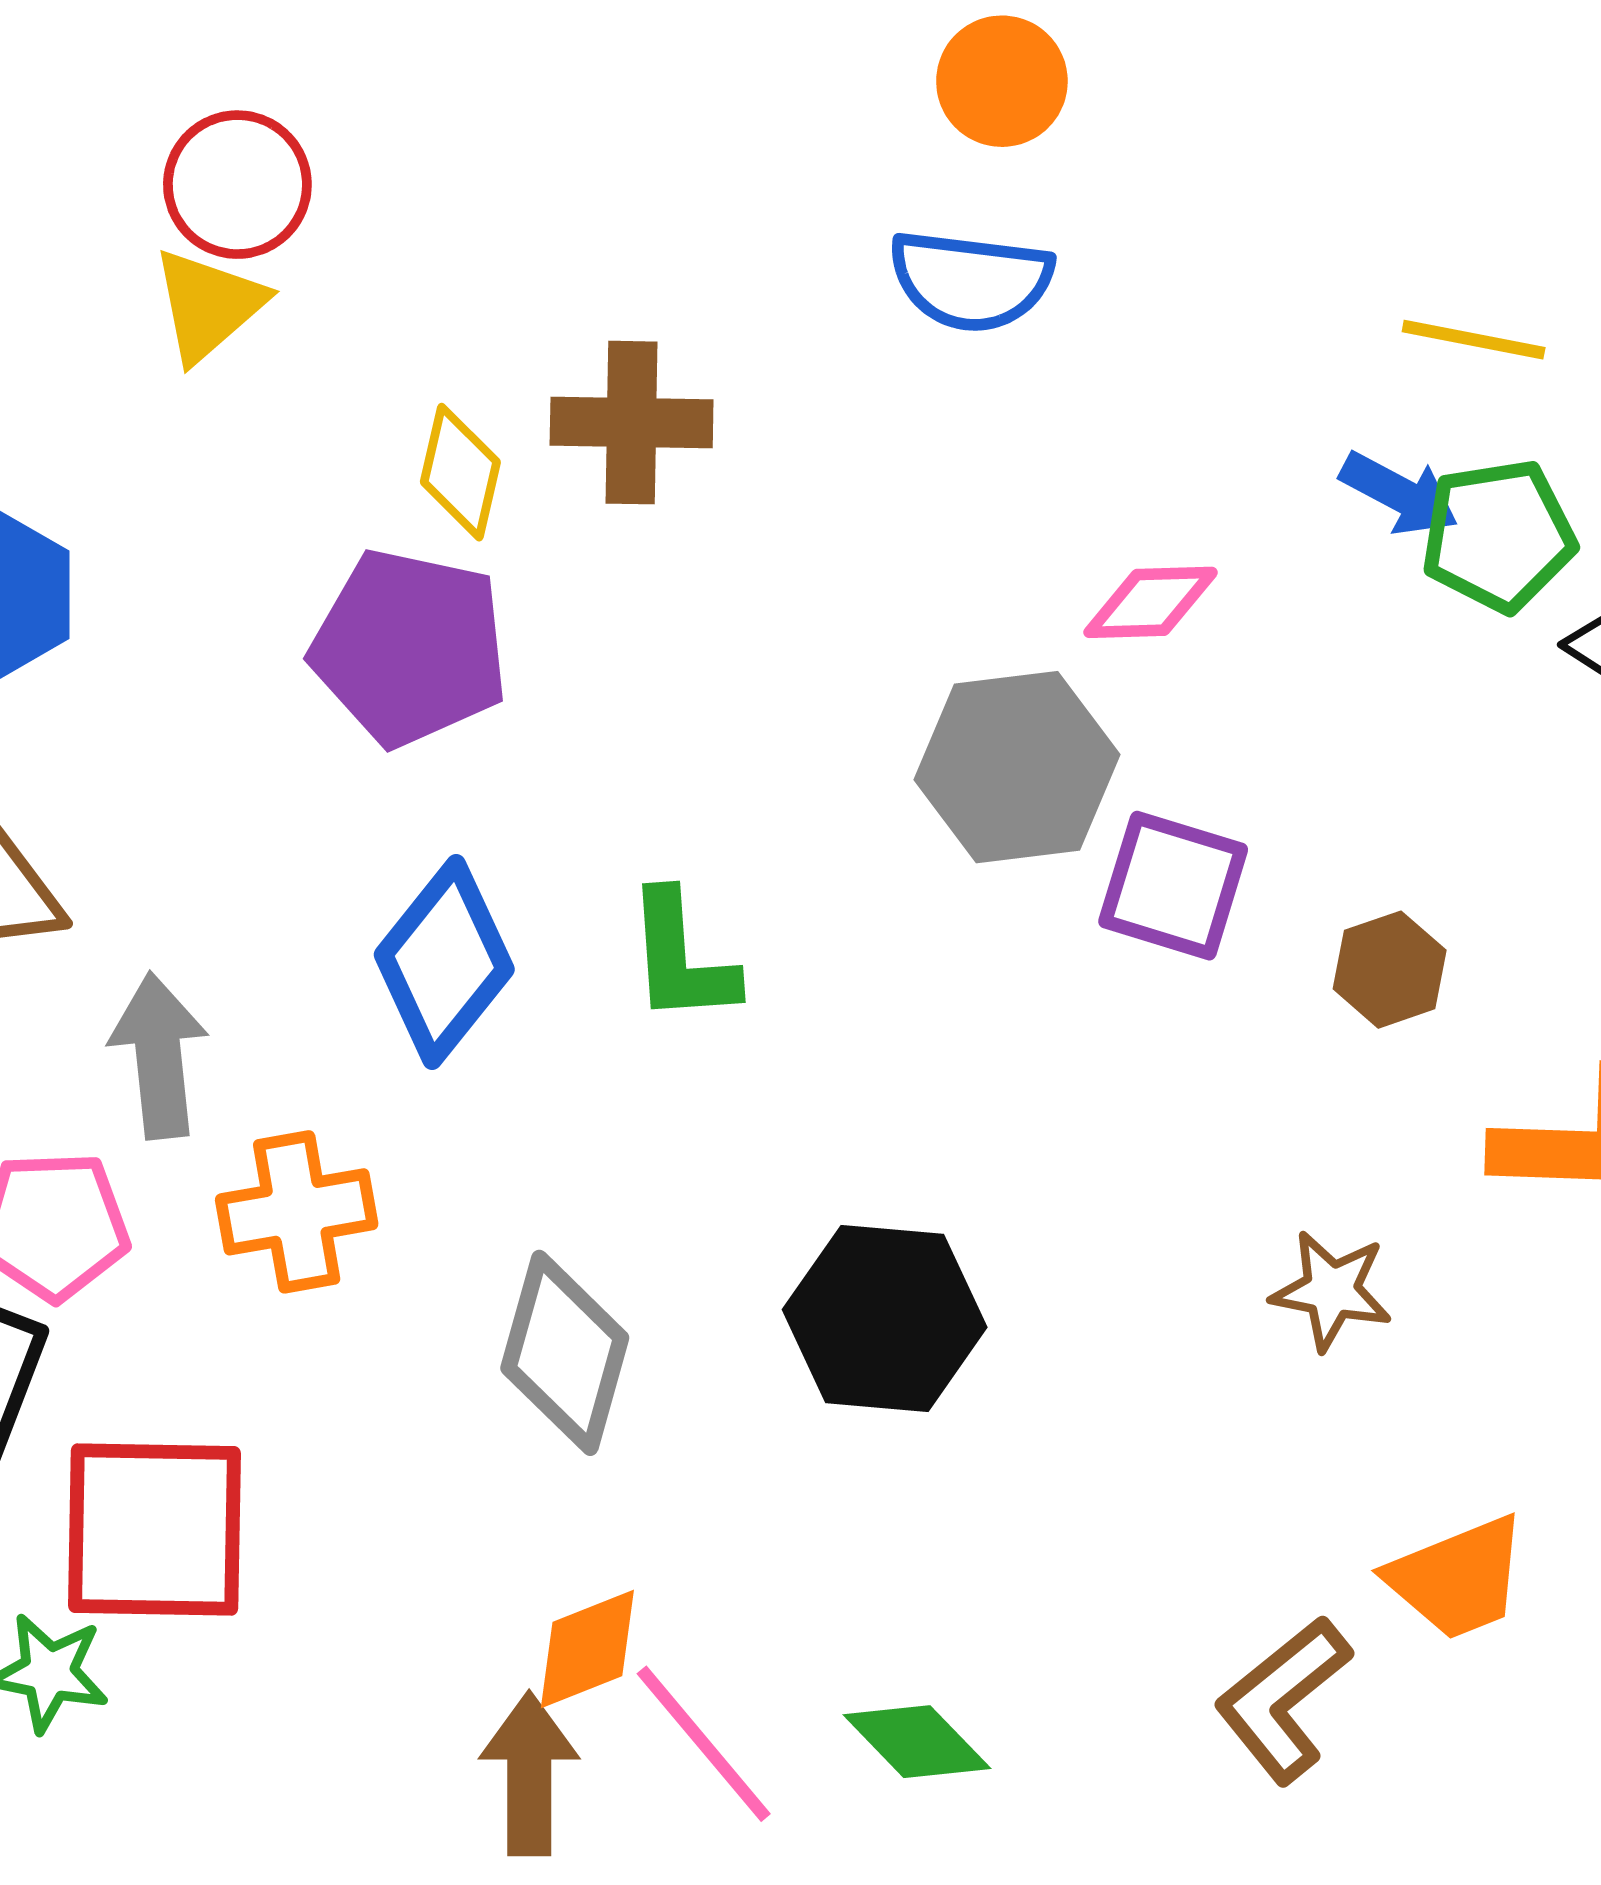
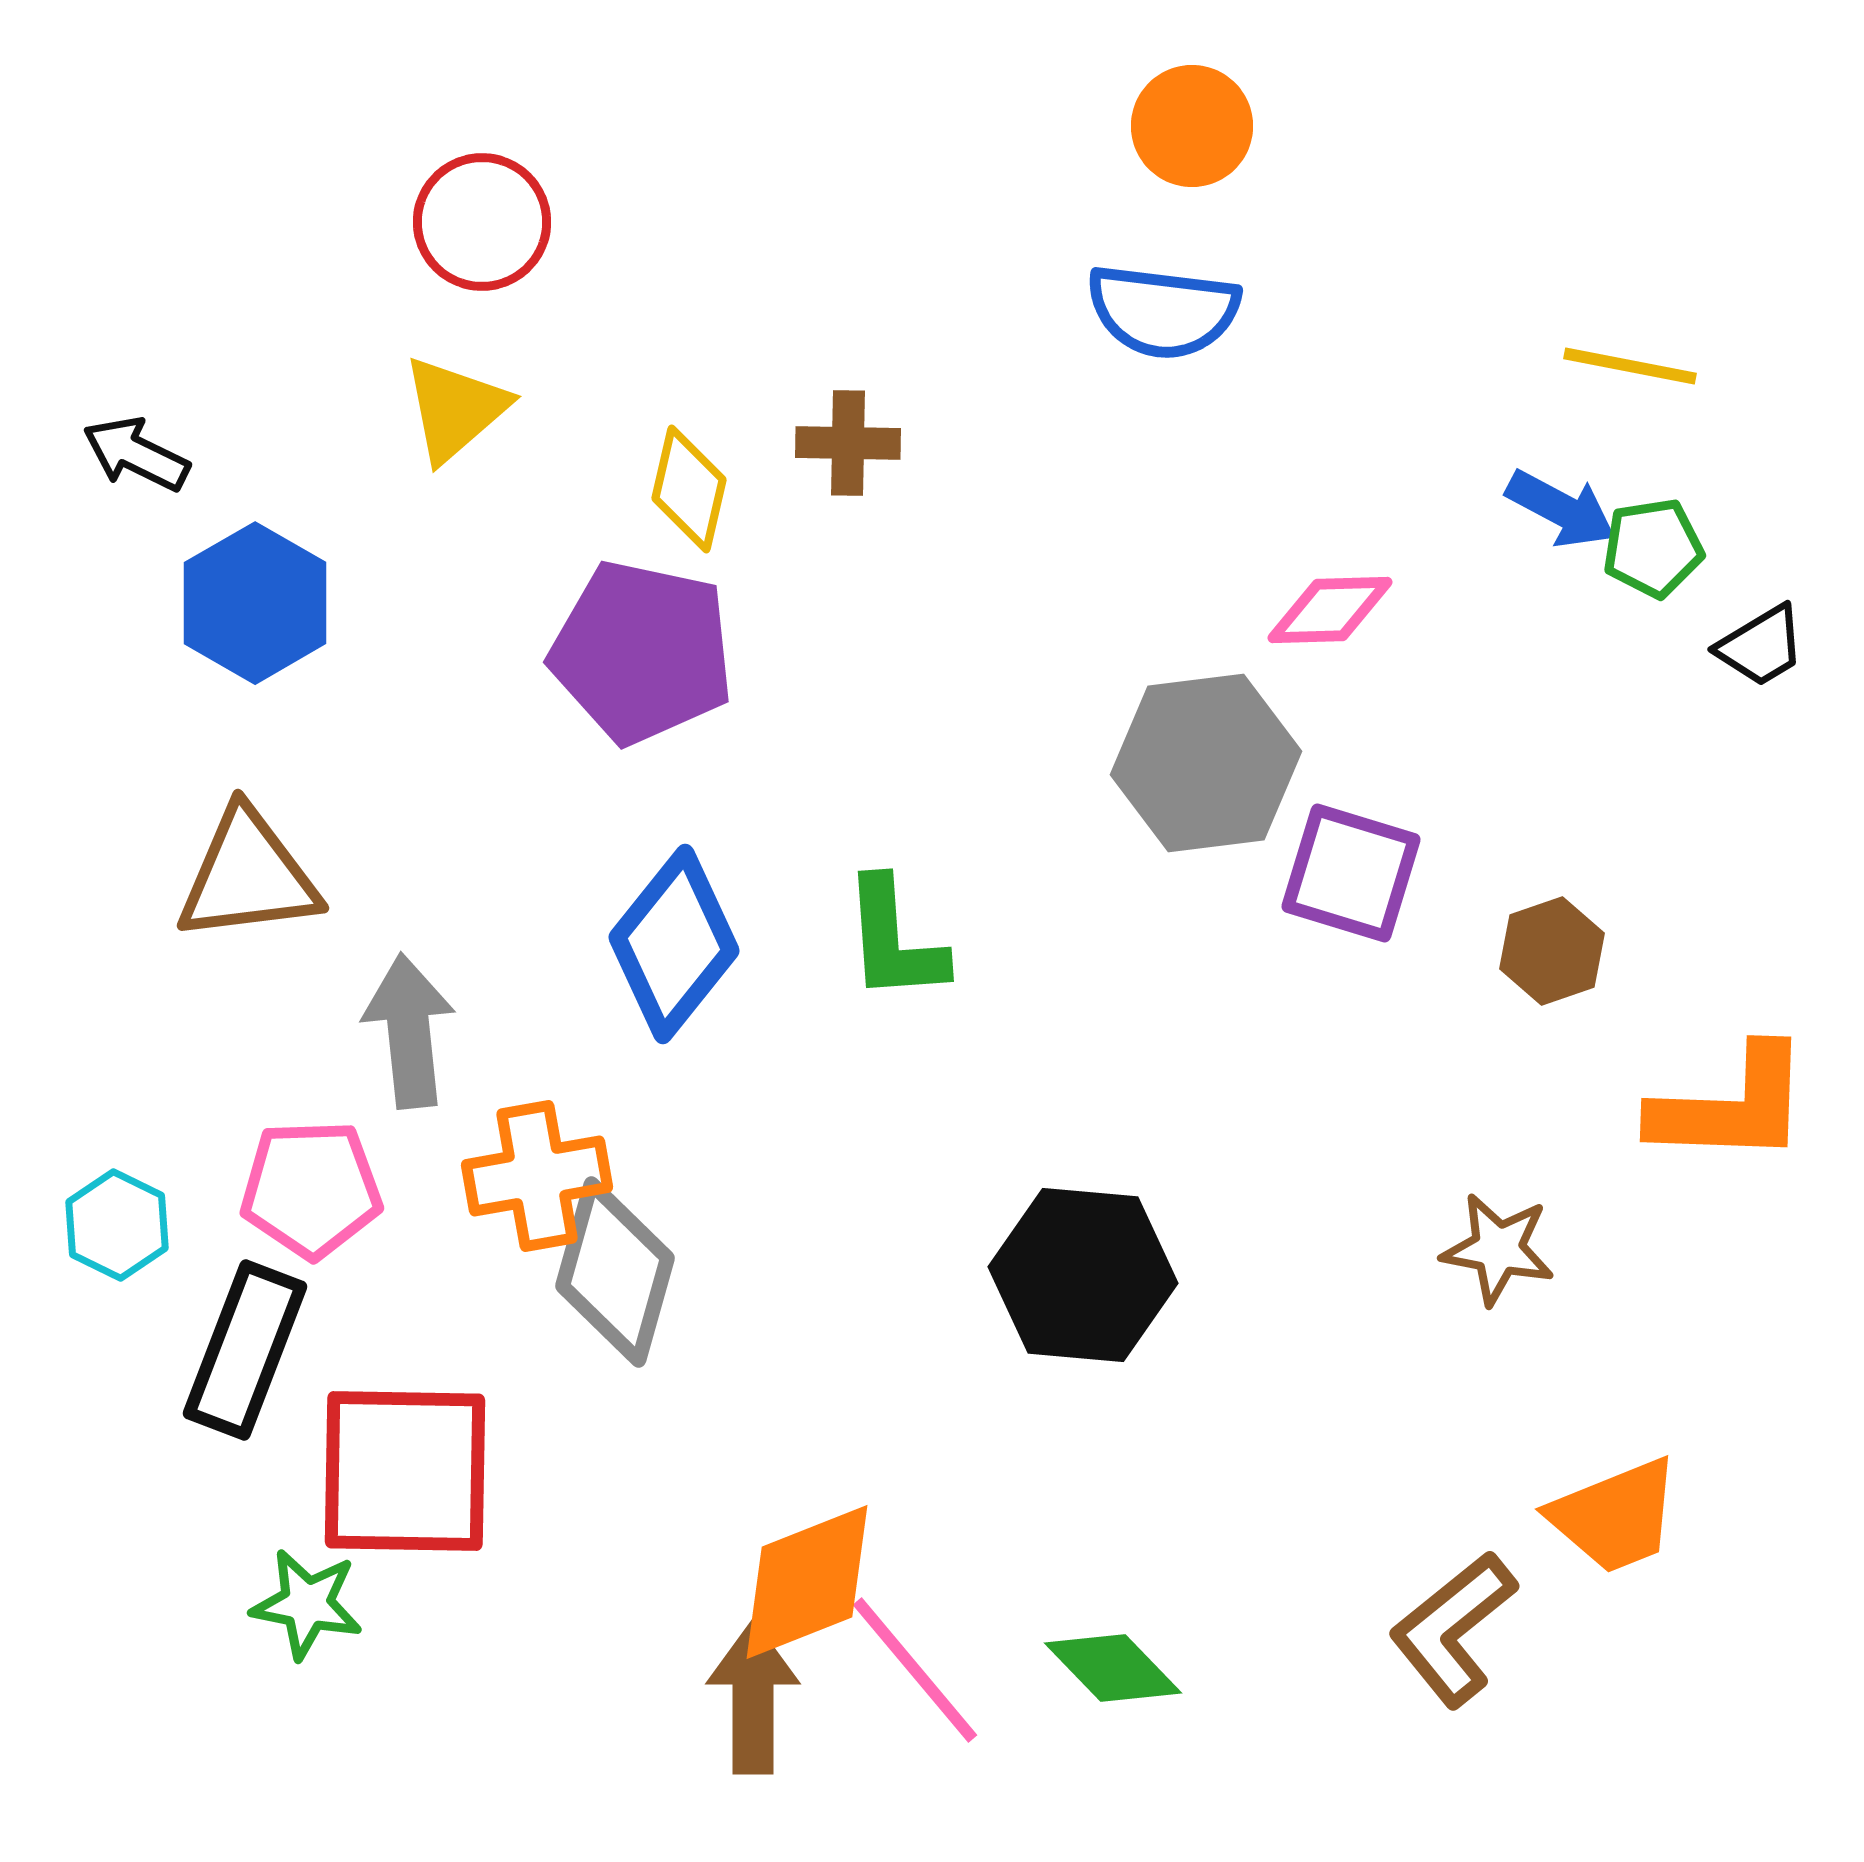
yellow triangle: (208, 305) -> (455, 409), moved
brown cross: (632, 423) -> (848, 443), size x0.7
green pentagon: (1498, 536) -> (1653, 548), size x0.7
gray diamond: (565, 1353) -> (615, 1272), moved
orange diamond: (587, 1649) -> (807, 1582), size x1.4

